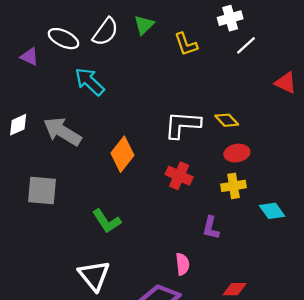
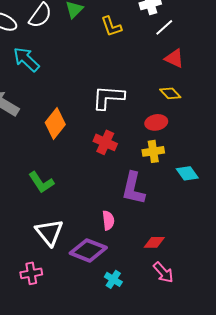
red triangle: (286, 83) -> (174, 58), moved
yellow diamond: (227, 120) -> (170, 93), moved
purple L-shape: (211, 228) -> (133, 188), size x1.6
white triangle: (94, 275) -> (49, 232), moved

